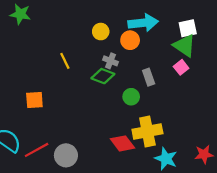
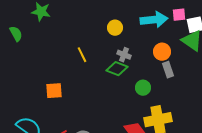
orange circle: (130, 40) -> (162, 52), moved
pink square: (181, 67) -> (179, 15), moved, turned 32
gray rectangle: (149, 77) -> (168, 70), moved

